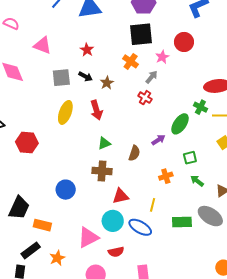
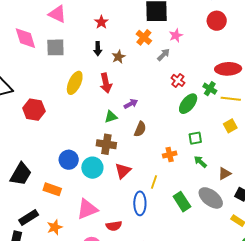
red circle: (184, 42) -> (217, 21), moved
black arrow: (85, 76) -> (98, 49), turned 56
gray square: (61, 78) -> (55, 47), moved
red cross: (145, 98) -> (178, 80), moved
purple arrow: (158, 140) -> (131, 104), moved
red triangle: (121, 196) -> (123, 171), turned -36
cyan circle: (113, 221) -> (92, 168), moved
green rectangle: (182, 222) -> (182, 202), turned 54
orange rectangle: (42, 225) -> (52, 189), moved
blue ellipse: (140, 227) -> (140, 203), turned 55

